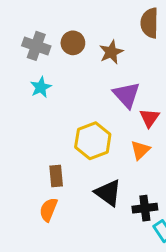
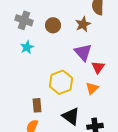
brown circle: (73, 43) -> (53, 25), moved
brown star: (111, 52) -> (83, 24), moved

